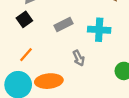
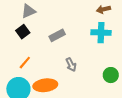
cyan cross: (99, 30) -> (101, 33), moved

